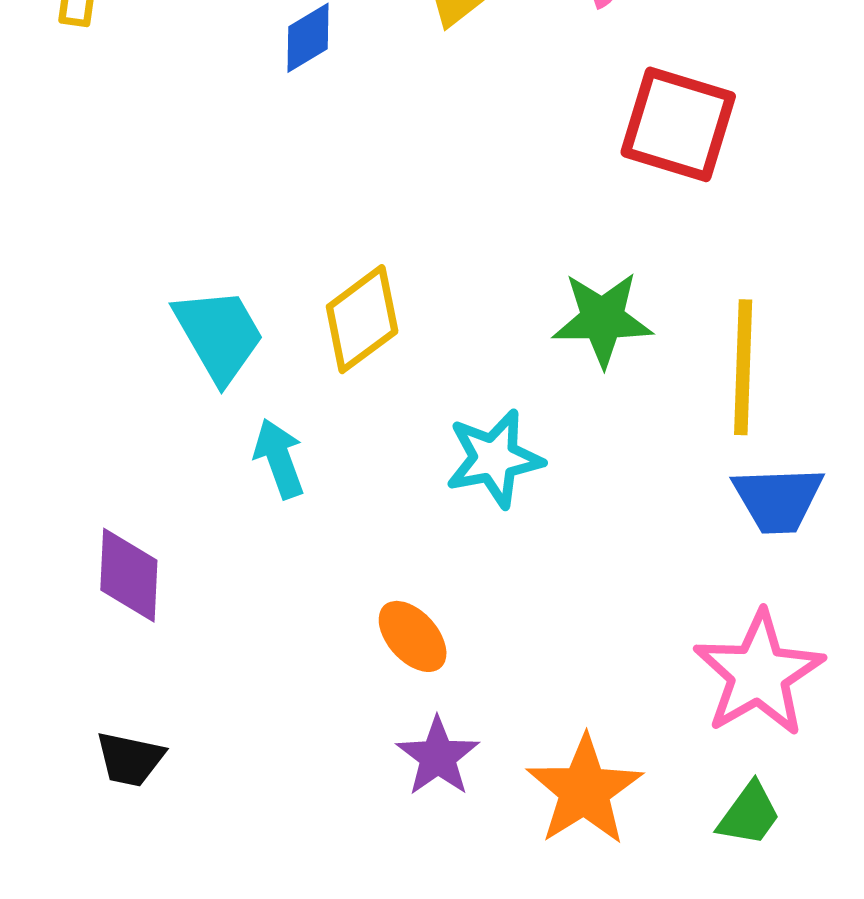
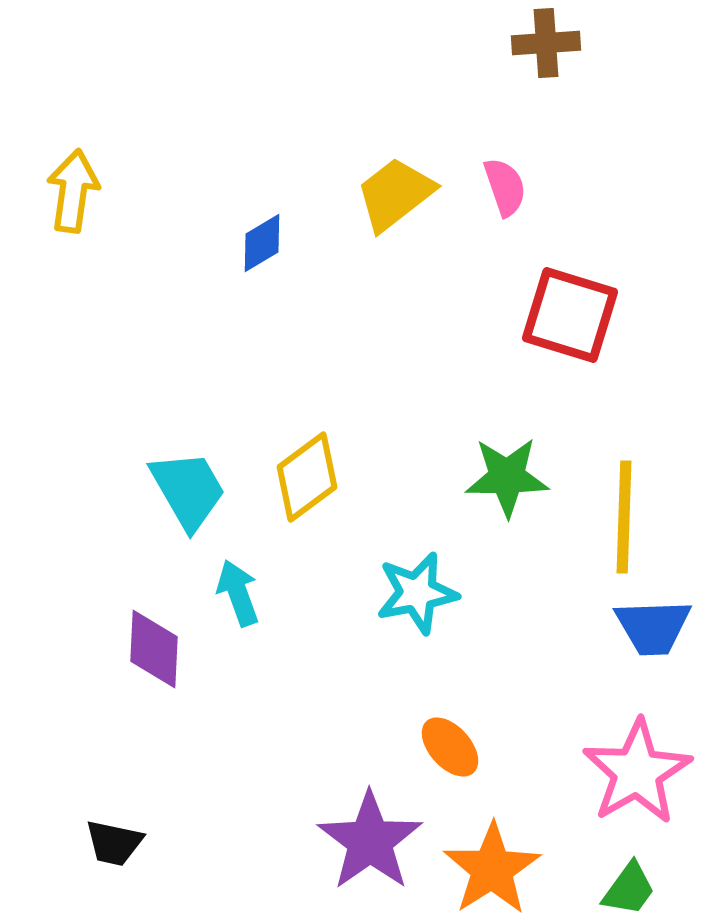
purple diamond: (129, 575) -> (154, 649), moved
orange ellipse: (413, 636) -> (450, 747), moved
purple star: (438, 757) -> (370, 841), size x1.5

